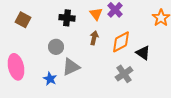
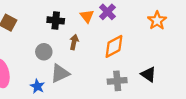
brown arrow: (94, 38) -> (74, 42), moved
black triangle: (143, 53) -> (148, 74), moved
gray cross: (124, 74) -> (117, 81), turned 30

